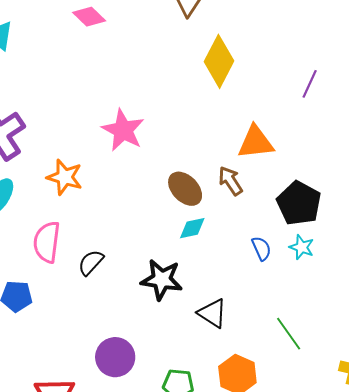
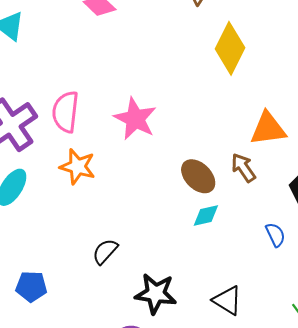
pink semicircle: (47, 242) -> (65, 112), moved
black star: (162, 280) -> (156, 294), moved

